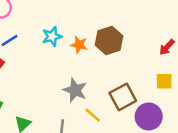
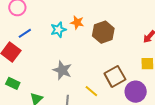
orange star: (79, 45) -> (77, 22), moved
gray star: (75, 90) -> (62, 70), moved

